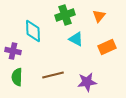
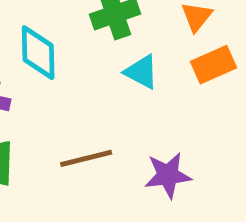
orange rectangle: (107, 47) -> (213, 65), moved

